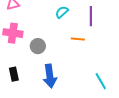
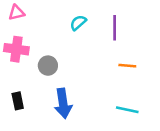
orange line: (78, 39) -> (127, 66), moved
cyan line: (101, 81) -> (127, 110), turned -48

